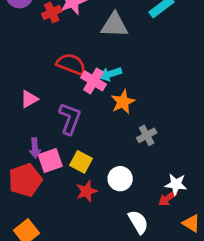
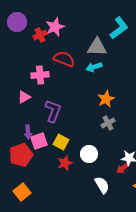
gray triangle: (114, 25) -> (97, 47), moved
red semicircle: (71, 64) -> (64, 59), moved
cyan arrow: (110, 74) -> (94, 67), moved
pink cross: (94, 81) -> (40, 75), moved, turned -36
orange star: (123, 102) -> (106, 99), moved

